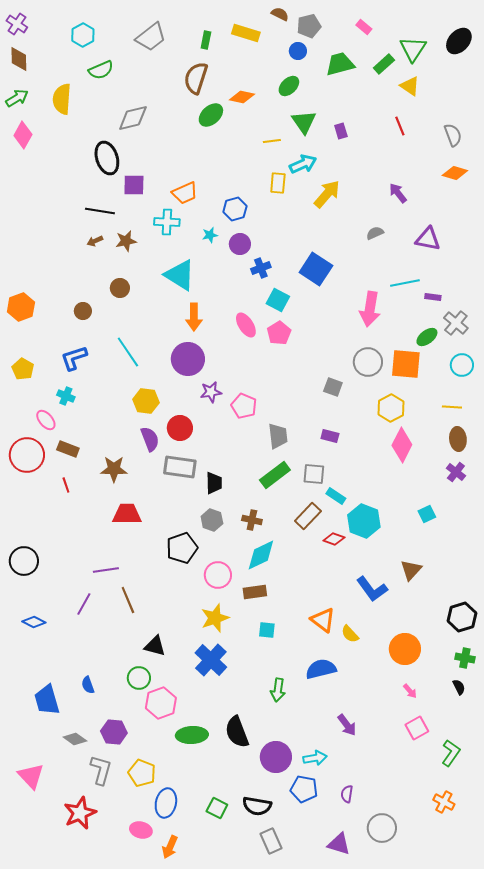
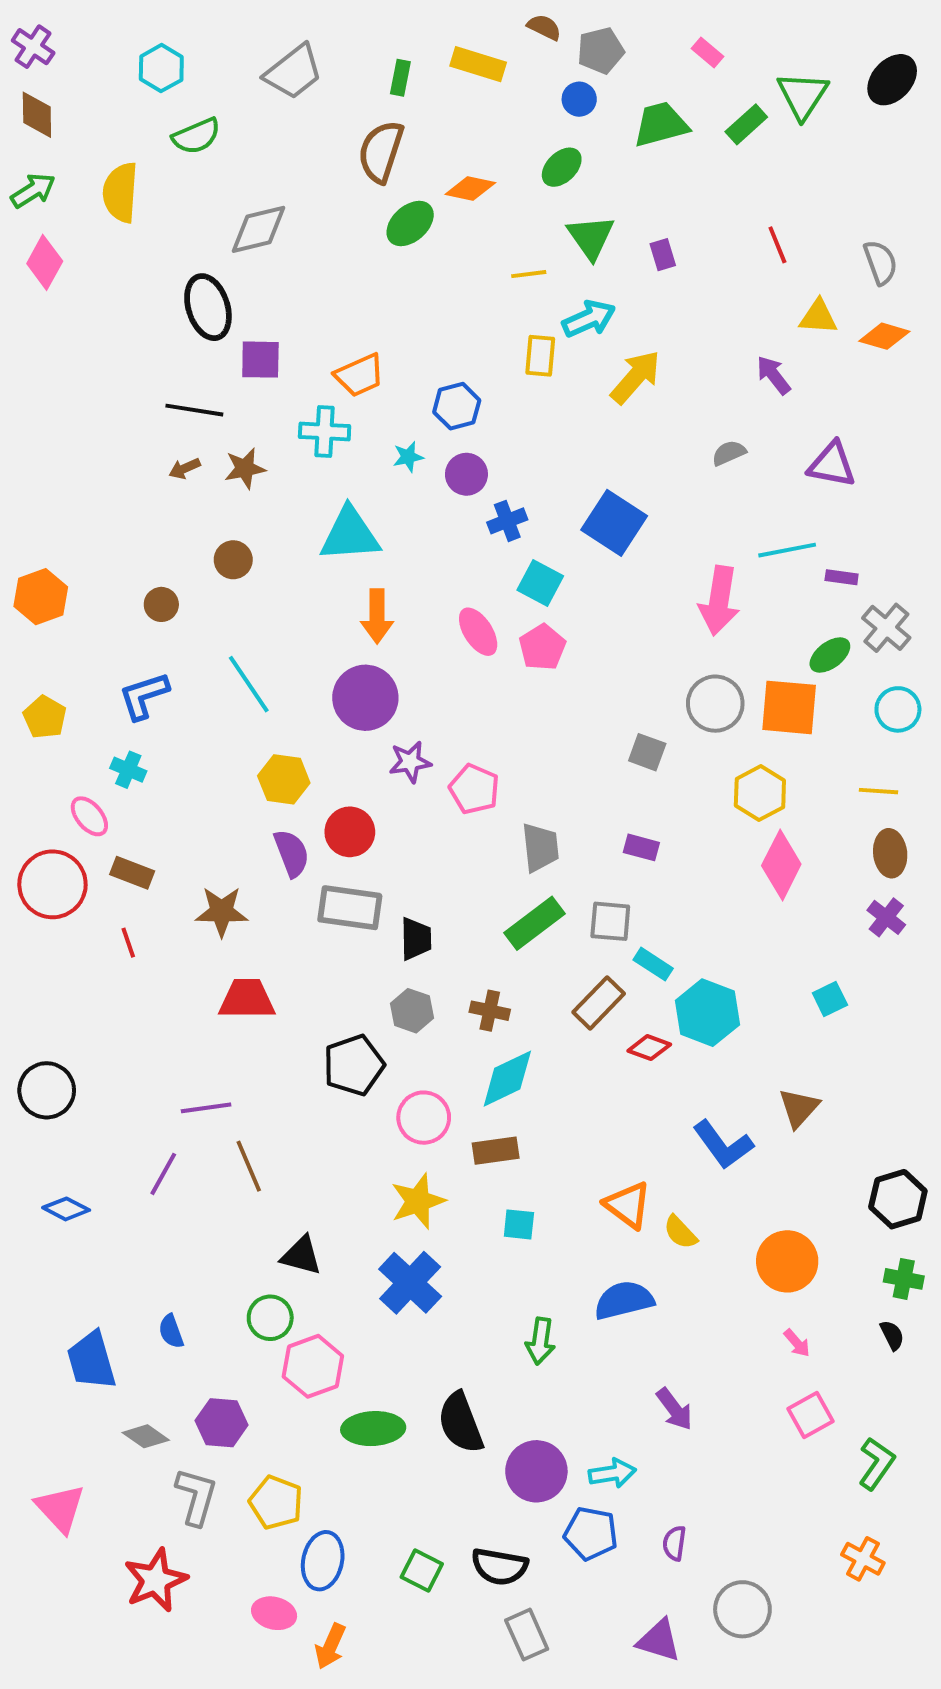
yellow triangle: (410, 86) -> (818, 317), moved, turned -30
cyan triangle: (180, 275) -> (350, 534), turned -36

